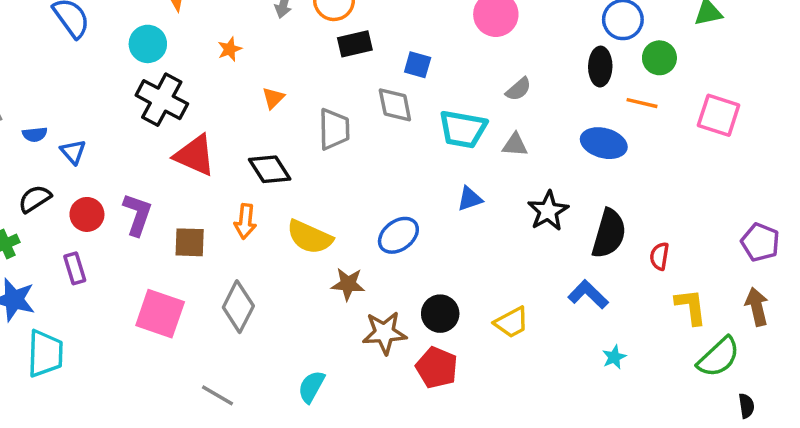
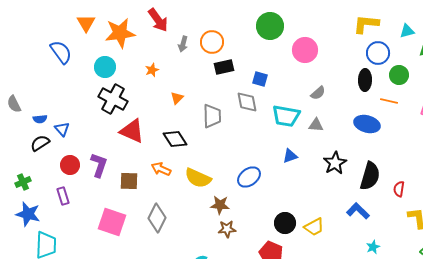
black semicircle: (35, 199) -> (40, 143), moved
orange arrow: (245, 221) -> (161, 169), turned 108
black circle: (440, 314) -> (285, 223), moved
brown star: (384, 333) -> (227, 229), moved, size x0.7

